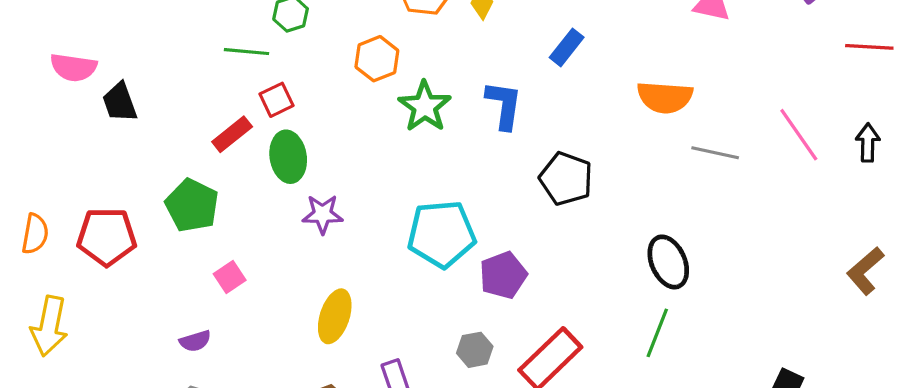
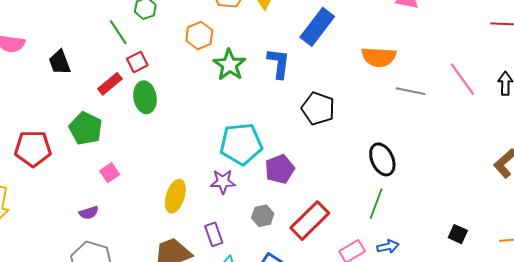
blue rectangle: (567, 47) -> (317, 27), size x1.6
green line: (246, 52) -> (118, 32), turned 52
black trapezoid: (120, 102) -> (60, 62), moved
purple star: (323, 214) -> (223, 182), moved

